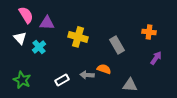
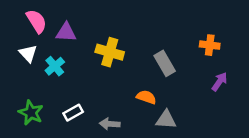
gray arrow: (87, 75) -> (110, 124), moved
white rectangle: (62, 80) -> (73, 113), moved
gray triangle: (130, 85) -> (166, 120), moved

